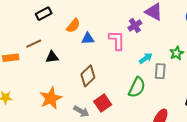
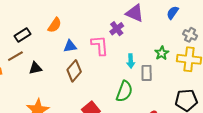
black rectangle: (44, 14) -> (23, 35), moved
orange semicircle: (73, 26) -> (55, 25), moved
cyan arrow: (146, 58) -> (131, 61), turned 128
brown diamond: (88, 76) -> (74, 71), moved

